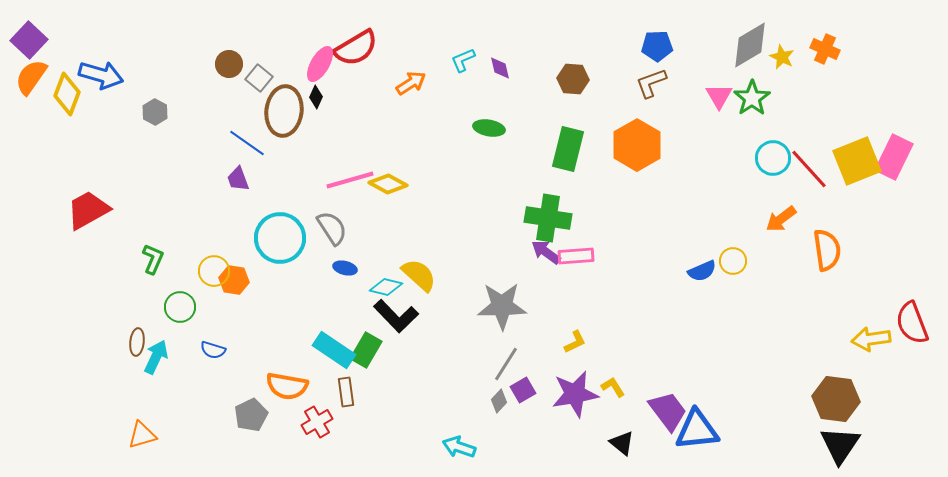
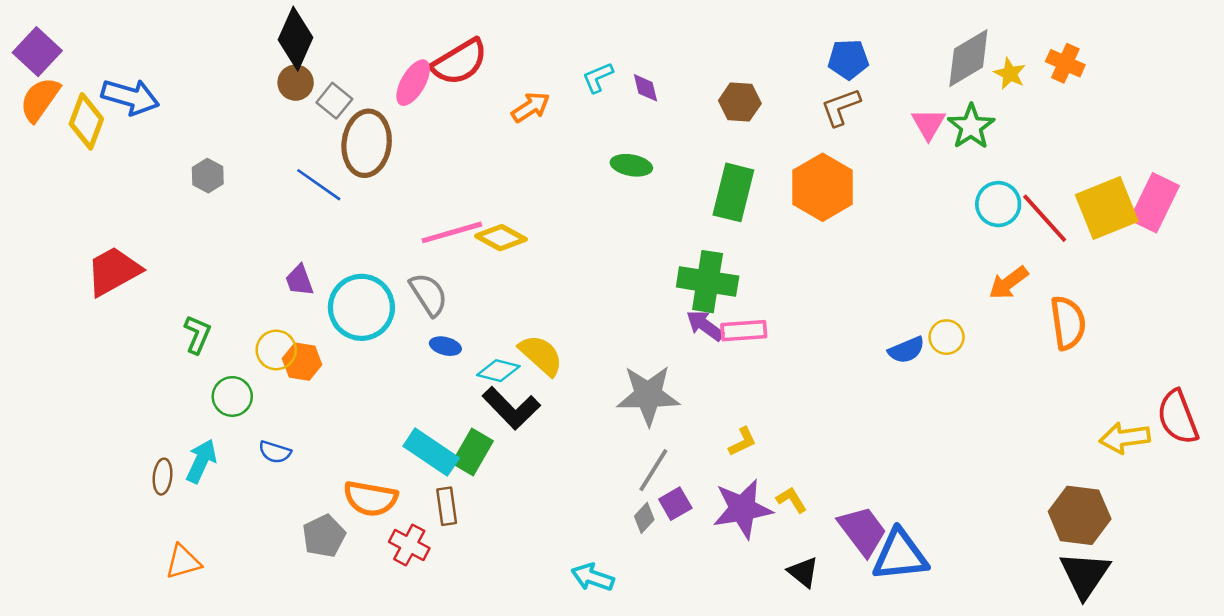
black diamond: (316, 97) -> (296, 39), moved, size x2.0
gray hexagon: (155, 112) -> (208, 176), moved
purple trapezoid: (238, 179) -> (299, 280), moved
brown ellipse: (137, 342) -> (163, 477), moved
red cross: (317, 422) -> (409, 545), turned -32

